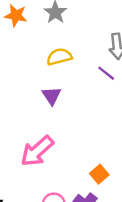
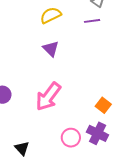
purple line: (106, 73) -> (92, 21), turned -35

